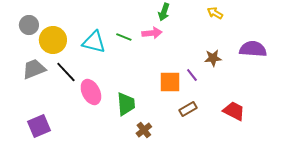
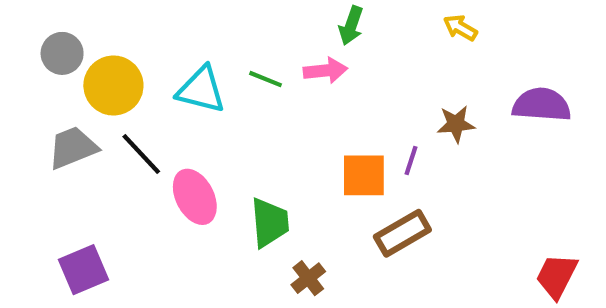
purple line: (192, 75) -> (411, 160), turned 56
brown rectangle: (188, 109) -> (402, 233), size x1.4
red trapezoid: (234, 111) -> (557, 276), moved, turned -90

